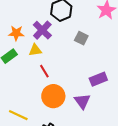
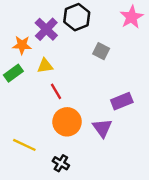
purple cross: (42, 30) -> (46, 29), moved

